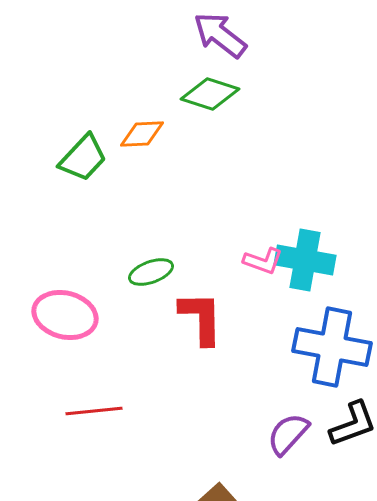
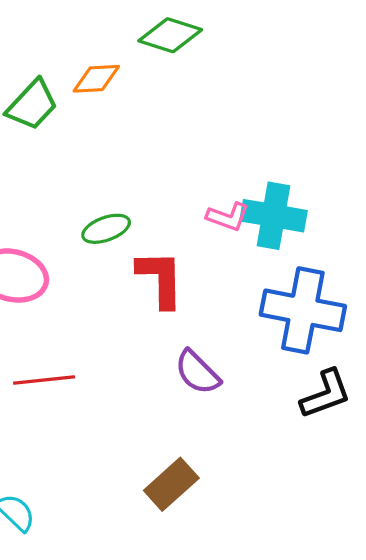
purple semicircle: (288, 434) -> (197, 372), moved, turned -87

